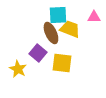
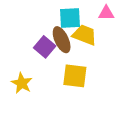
pink triangle: (94, 17) -> (106, 13), moved
purple square: (38, 53) -> (45, 47), moved

